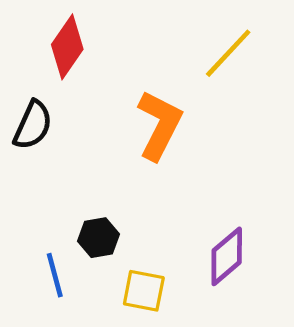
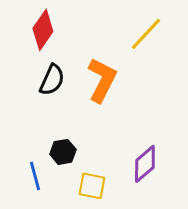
black semicircle: (33, 125) -> (52, 80), moved

